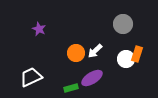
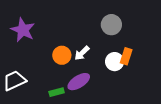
purple star: (39, 29) -> (23, 30), size x1.6

